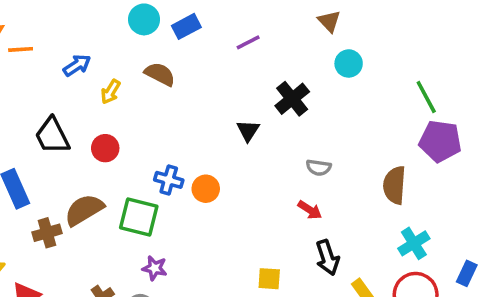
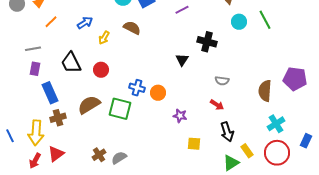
orange line: (21, 49) -> (51, 22), moved, turned -40
green line: (426, 97) -> (265, 20), moved
black cross: (292, 99) -> (207, 42), turned -36
purple pentagon: (440, 141) -> (295, 79), moved
brown cross: (47, 233) -> (58, 118), moved
purple star: (155, 268) -> (180, 116), moved

